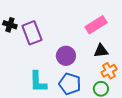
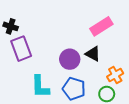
purple rectangle: (32, 33) -> (21, 49), moved
black triangle: (101, 51) -> (93, 54), moved, turned 35

